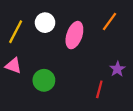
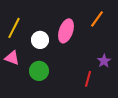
white circle: (45, 23) -> (40, 40), moved

